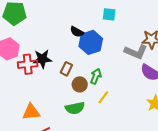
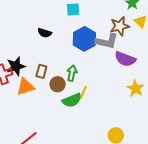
blue hexagon: (91, 42) -> (84, 39), moved
green semicircle: (75, 108) -> (72, 100), moved
orange triangle: (31, 112) -> (25, 87), moved

